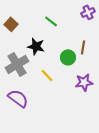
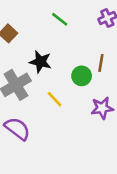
green line: (51, 21) -> (60, 19), moved

